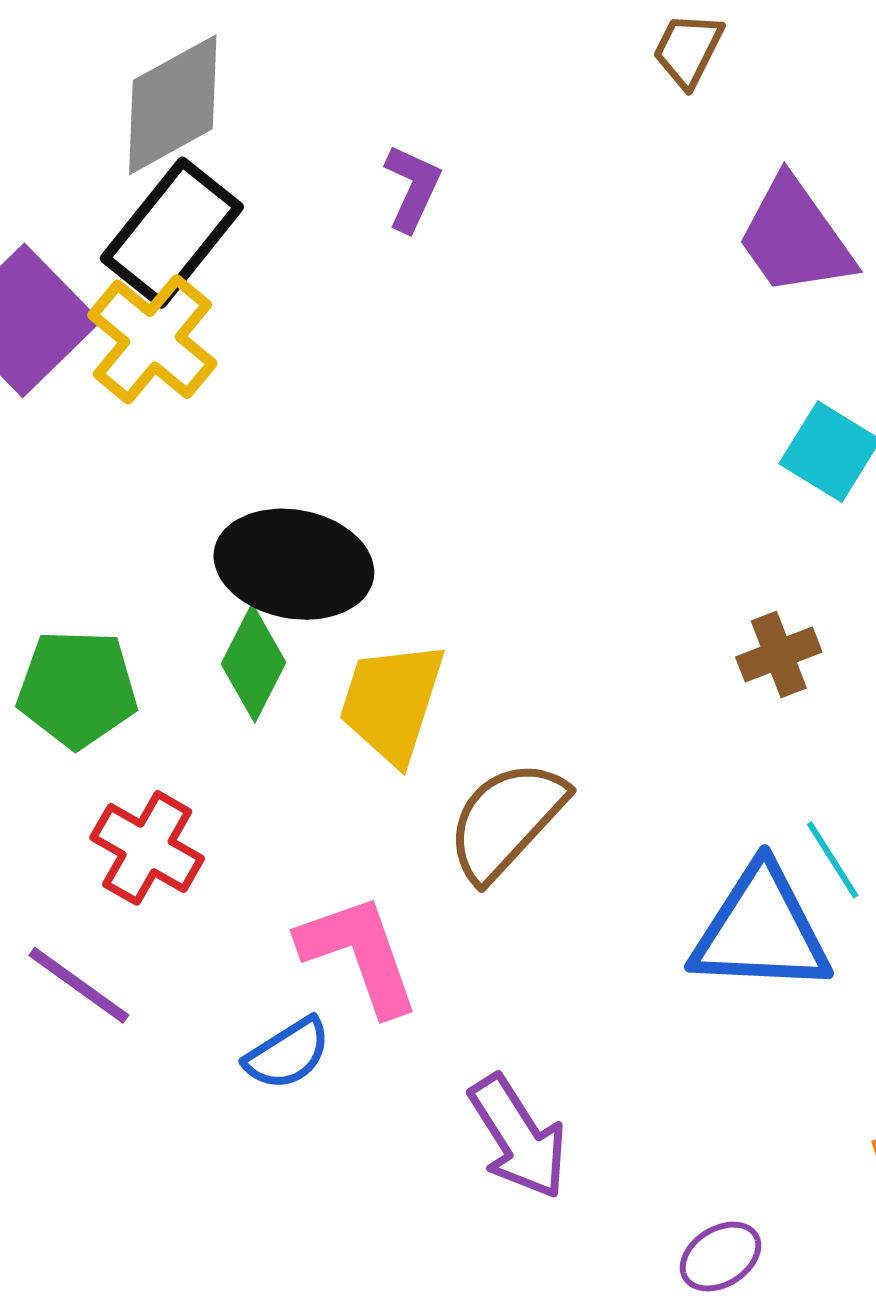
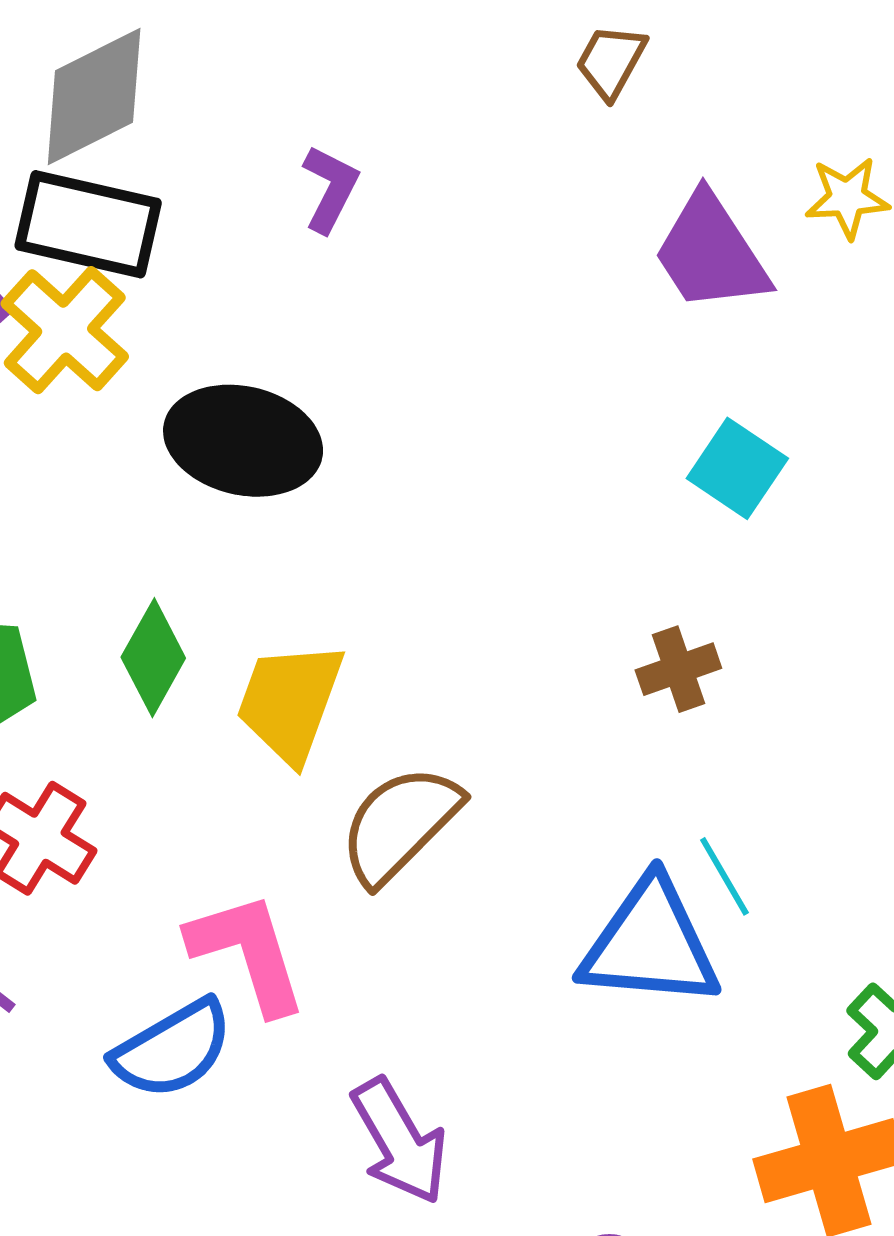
black rectangle: (172, 233) -> (88, 224), turned 62
black ellipse: (294, 564) -> (243, 441), moved
blue semicircle: (288, 1054) -> (172, 1049), size x1.4

